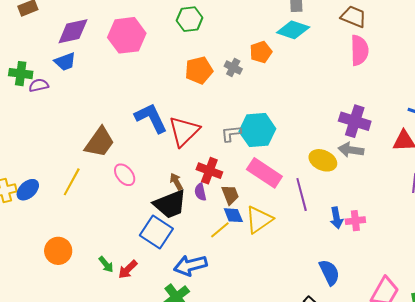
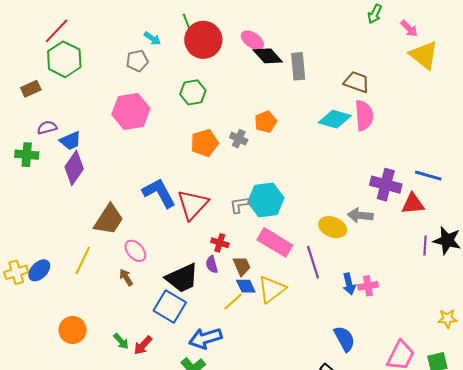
cyan diamond: (293, 30) -> (335, 119), moved
purple diamond: (73, 31) -> (74, 168), moved, turned -40
purple semicircle: (39, 85) -> (47, 128), moved
purple cross: (355, 121) -> (386, 185), moved
red cross: (209, 171) -> (220, 243), size x0.7
brown arrow: (176, 182) -> (126, 277), moved

